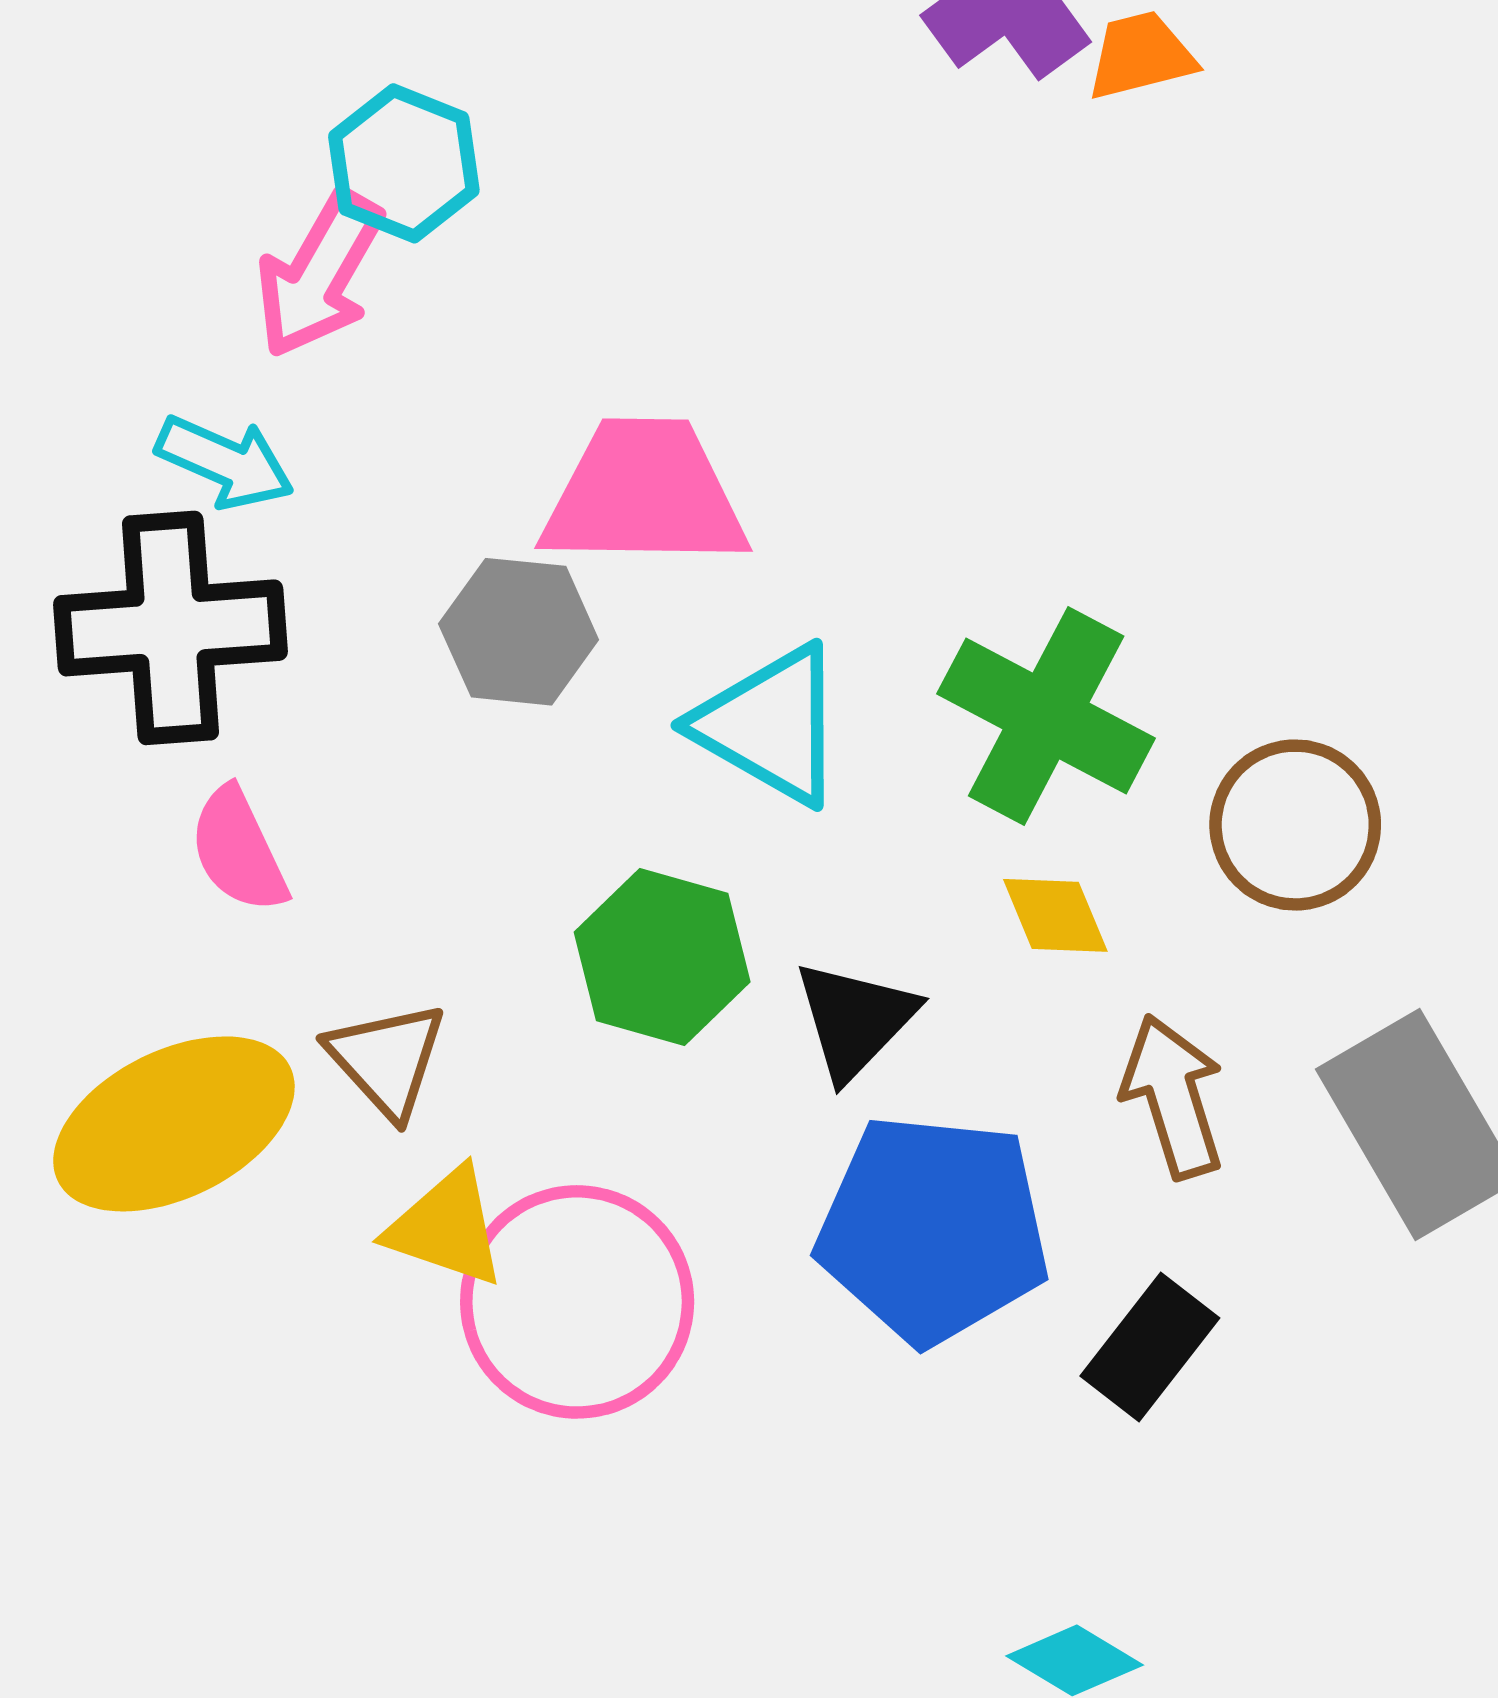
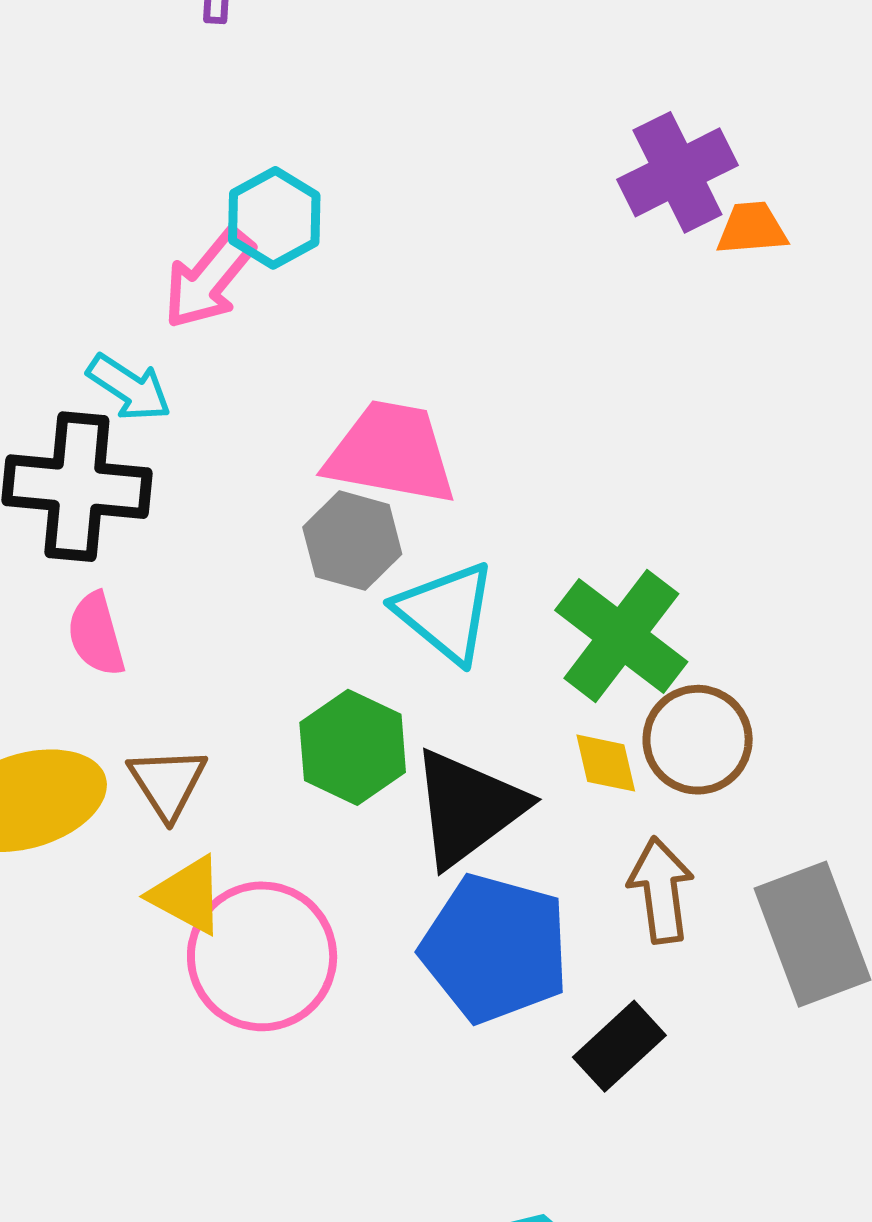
gray hexagon: (519, 632) -> (352, 541), moved
brown circle: (1295, 825) -> (698, 740), moved
black triangle: (855, 1020) -> (468, 808), size x1.5

